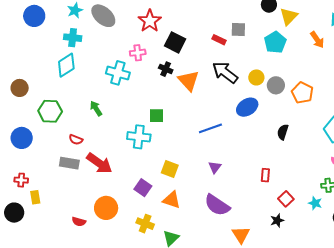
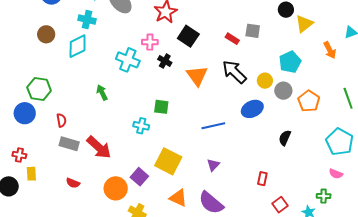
cyan pentagon: (275, 42) -> (290, 62), moved
black cross: (166, 69) -> (165, 61), moved
brown circle: (20, 88) -> (46, 34), moved
green hexagon: (50, 111) -> (39, 89), moved
cyan cross: (139, 137) -> (141, 126), size x0.7
red semicircle: (76, 140) -> (61, 120), moved, turned -128
yellow square: (170, 169) -> (168, 161), size x1.5
orange triangle: (172, 200) -> (178, 198), moved
orange circle: (106, 208) -> (116, 188), moved
red semicircle: (79, 222) -> (73, 183), moved

